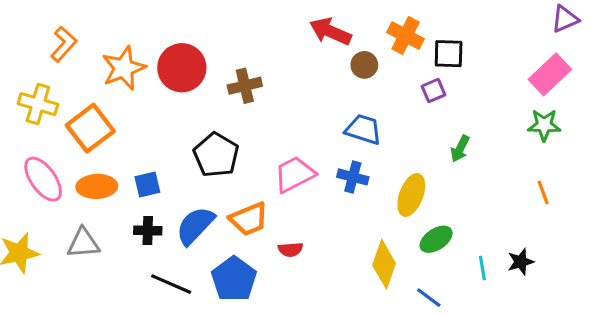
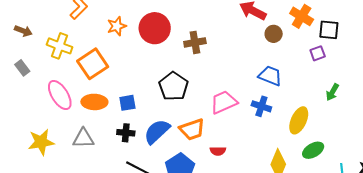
orange star: (124, 68) -> (117, 26), size x0.7

